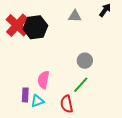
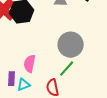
gray circle: (85, 61) -> (71, 45), size x1.6

